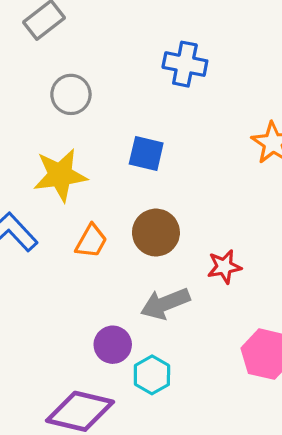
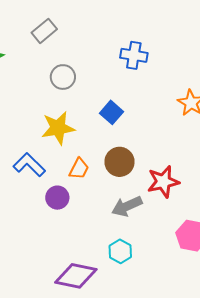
blue square: (146, 154) -> (112, 112), turned 30
red star: (224, 267) -> (163, 182), size x1.5
purple circle: (113, 345) -> (57, 198), moved

